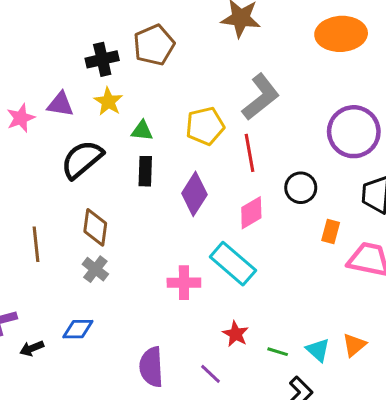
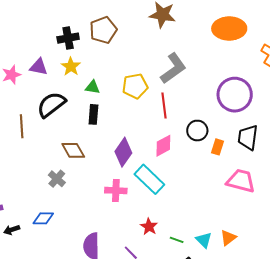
purple diamond: (194, 194) -> (123, 152), moved
brown diamond: (95, 227) -> (73, 150), moved, turned -40
orange rectangle: (331, 232) -> (218, 147), moved
brown line: (36, 244) -> (22, 126), moved

